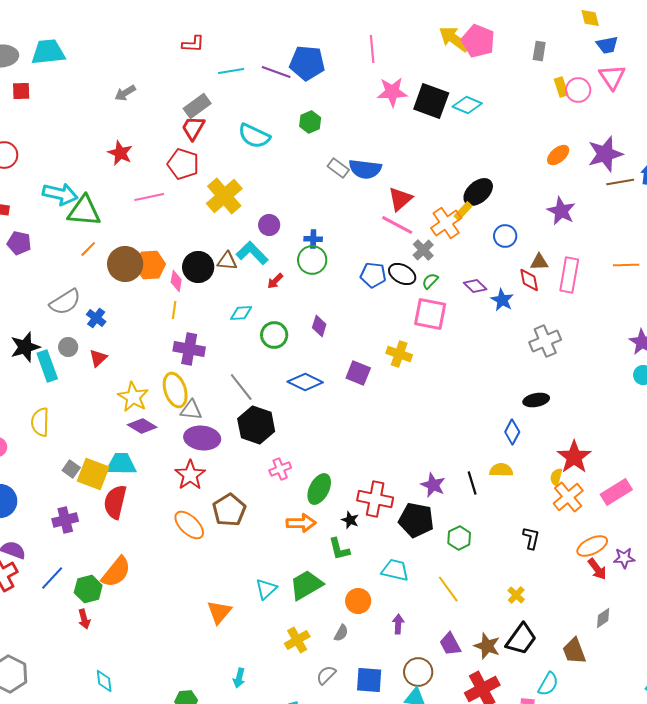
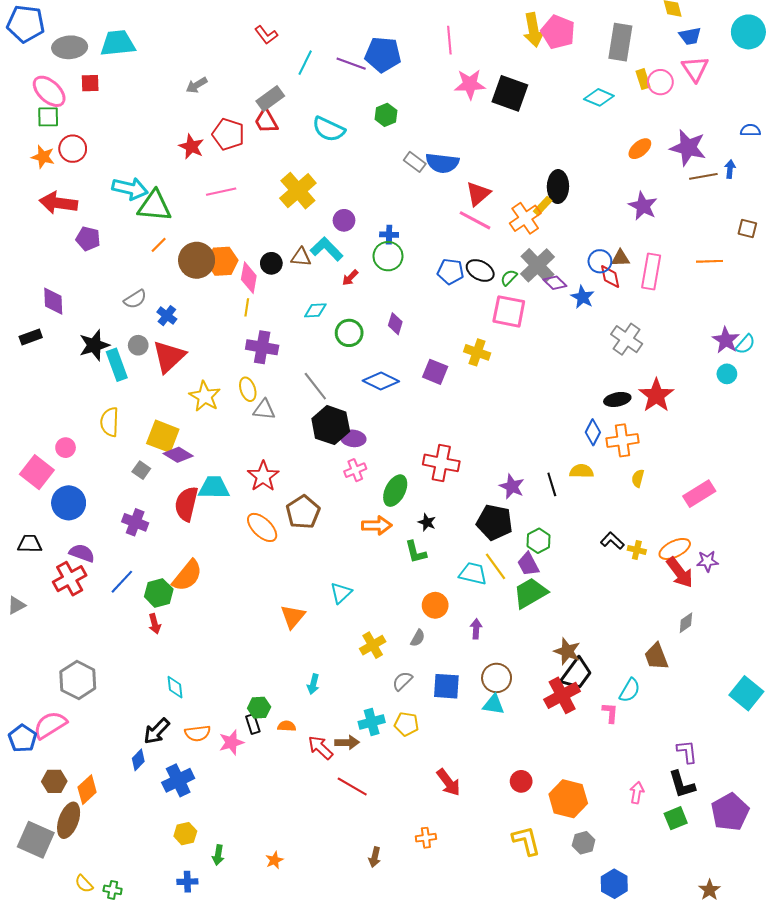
yellow arrow: (454, 39) -> (533, 30), turned -136
red L-shape: (193, 44) -> (266, 35), turned 50
gray rectangle: (539, 51) -> (620, 42), size x1.8
cyan line: (231, 71) -> (305, 63), turned -55
cyan diamond: (467, 105) -> (599, 97), moved
red trapezoid: (193, 128) -> (266, 121), turned -60
purple star: (605, 154) -> (688, 148), turned 30
red pentagon: (183, 164) -> (228, 134), moved
black ellipse: (478, 192) -> (558, 187), turned -48
blue circle: (505, 236) -> (600, 261), moved
gray cross: (423, 250) -> (537, 265), moved, size x1.6
black circle: (198, 267) -> (271, 263), size x0.7
pink diamond: (176, 281) -> (249, 278), size x1.4
gray semicircle: (65, 302) -> (135, 299), size x0.7
gray cross: (545, 341) -> (627, 339), turned -32
red triangle: (98, 358) -> (169, 356), size x1.8
yellow ellipse: (175, 390) -> (248, 389), size x0.7
purple diamond: (142, 426) -> (178, 455), moved
purple ellipse: (202, 438) -> (353, 438), moved, size x0.7
red star: (574, 457) -> (656, 395), moved
cyan trapezoid: (121, 464) -> (214, 488), moved
yellow square: (93, 474) -> (163, 436), moved
orange cross: (568, 497) -> (622, 440), moved, turned 32
red cross: (375, 499) -> (441, 463), moved
purple cross: (65, 520) -> (135, 522), turned 35
black L-shape: (531, 538) -> (612, 541), turned -60
red arrow: (597, 569) -> (680, 572), size x1.4
green trapezoid: (306, 585) -> (530, 593), moved
yellow line: (448, 589) -> (496, 566), moved
yellow cross: (516, 595) -> (637, 550), moved, turned -30
black trapezoid: (521, 639) -> (576, 674), moved
purple trapezoid: (450, 644) -> (528, 564), moved

